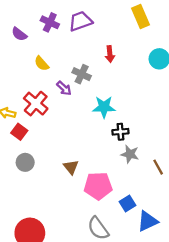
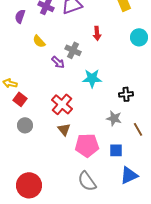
purple semicircle: (19, 34) -> (20, 16), turned 72
red cross: (36, 104) -> (62, 104), moved
black cross: (120, 132) -> (126, 94), moved
blue square: (127, 204) -> (116, 150), moved, turned 32

